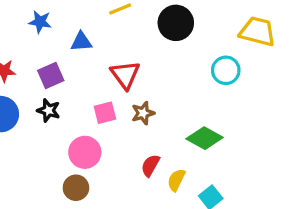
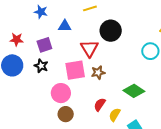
black circle: (176, 23) -> (111, 31), moved
pink square: (105, 113) -> (75, 70), size x1.5
brown circle: (76, 188) -> (66, 114), moved

